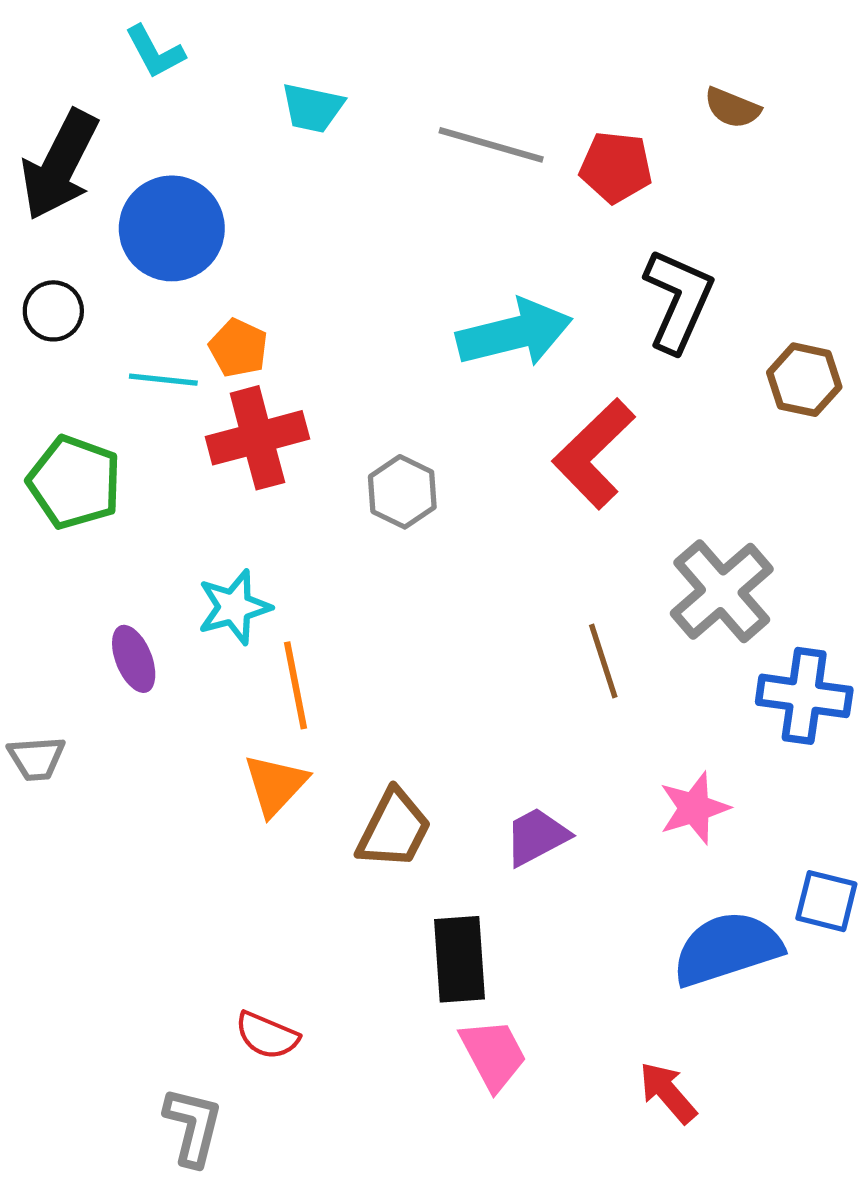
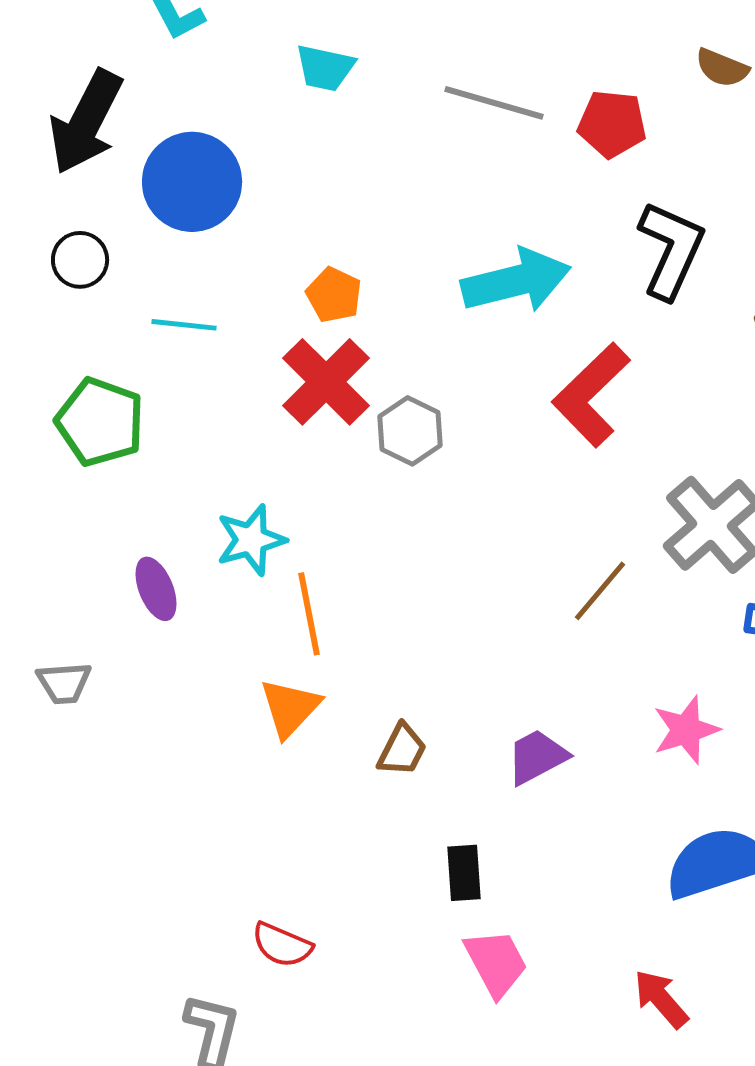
orange pentagon: (238, 348) -> (334, 295), moved
red cross: (257, 438) -> (326, 382), moved, turned -30
brown line: (603, 661) -> (600, 591), turned 58
brown trapezoid: (394, 829) -> (402, 750), size x0.7
black rectangle: (459, 959) -> (464, 873), size x0.7

